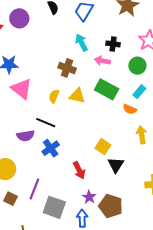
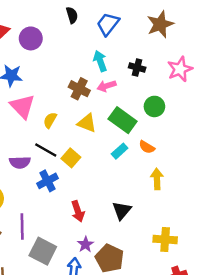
purple circle: (19, 18) -> (31, 38), moved
pink arrow: (102, 61) -> (107, 86), moved, turned -35
green circle: (137, 66) -> (154, 106), moved
cyan rectangle: (139, 92) -> (120, 151), moved
yellow semicircle: (54, 96) -> (50, 120), moved
yellow square: (103, 147) -> (71, 158), moved
purple line: (34, 189) -> (22, 227), turned -30

